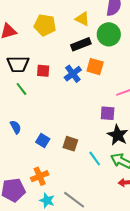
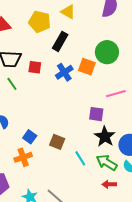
yellow triangle: (82, 19) -> (68, 12), moved
green circle: (109, 34) -> (107, 52), moved
black rectangle: (81, 44) -> (60, 41), moved, turned -42
orange cross: (40, 176) -> (23, 157), moved

